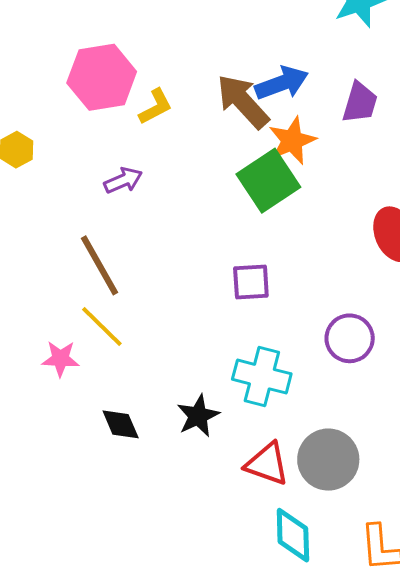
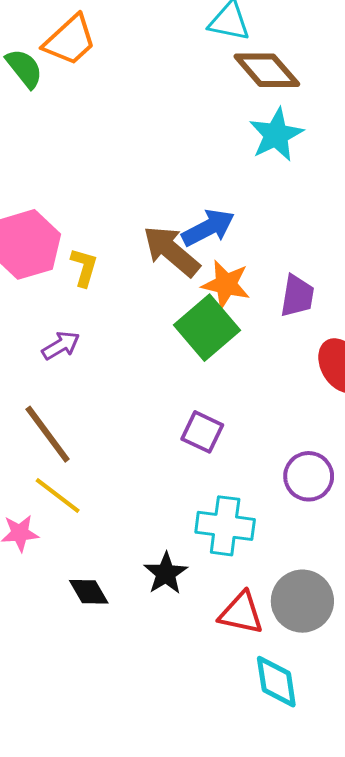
purple trapezoid: (360, 103) -> (297, 296), moved
yellow L-shape: (156, 107) -> (84, 267), turned -39
orange star: (292, 141) -> (226, 284), turned -30
purple square: (251, 282) -> (202, 432), turned 36

